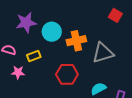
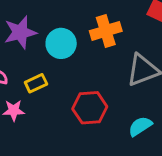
orange cross: (76, 41) -> (106, 31), moved

